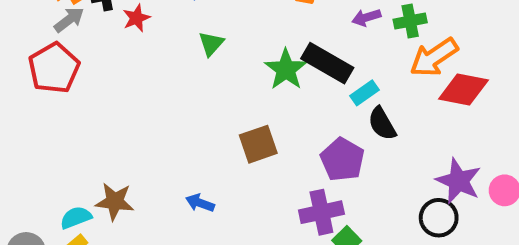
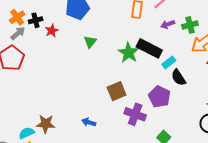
purple cross: (321, 212) -> (135, 114), moved, turned 35

